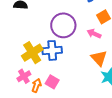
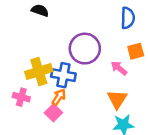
pink cross: (24, 76) -> (21, 97), turned 32
orange arrow: (36, 85) -> (59, 97), moved

